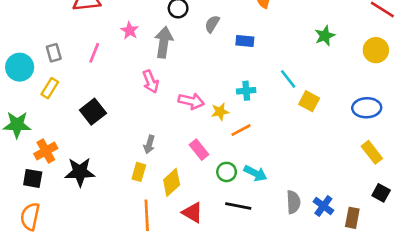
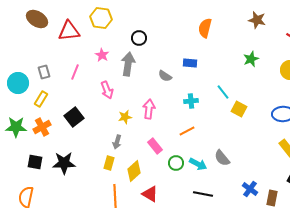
gray semicircle: (212, 24) -> (165, 76), moved, turned -88
pink arrow: (151, 82) -> (107, 90), moved
pink arrow: (191, 101) -> (149, 109), turned -96
yellow star: (220, 112) -> (125, 117), moved
orange cross: (46, 151) -> (42, 127), moved
black square: (33, 178) -> (35, 162), moved
gray semicircle: (293, 202) -> (222, 158), moved, turned 144
black line: (238, 206) -> (203, 194), moved

